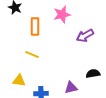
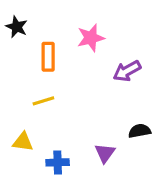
yellow line: (32, 55) -> (43, 101), turned -40
purple triangle: (71, 88) -> (105, 153), turned -40

